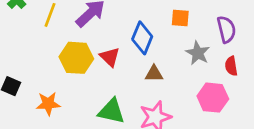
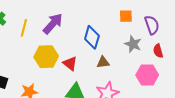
orange square: (180, 18) -> (126, 16), moved
red triangle: (110, 57) -> (70, 64), moved

